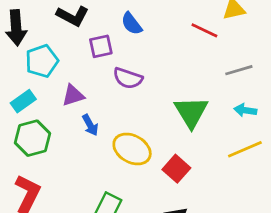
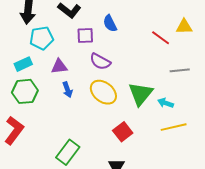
cyan arrow: (245, 110) -> (166, 103), moved
yellow ellipse: (132, 149) -> (103, 92), moved

